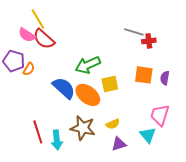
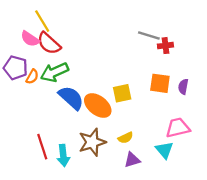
green arrow: (88, 65) -> (54, 72), moved
pink trapezoid: (160, 115) -> (178, 128), turned 60
brown star: (83, 128) -> (92, 142), turned -30

